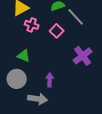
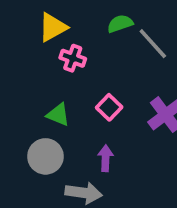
pink square: (57, 31) -> (109, 107), moved

